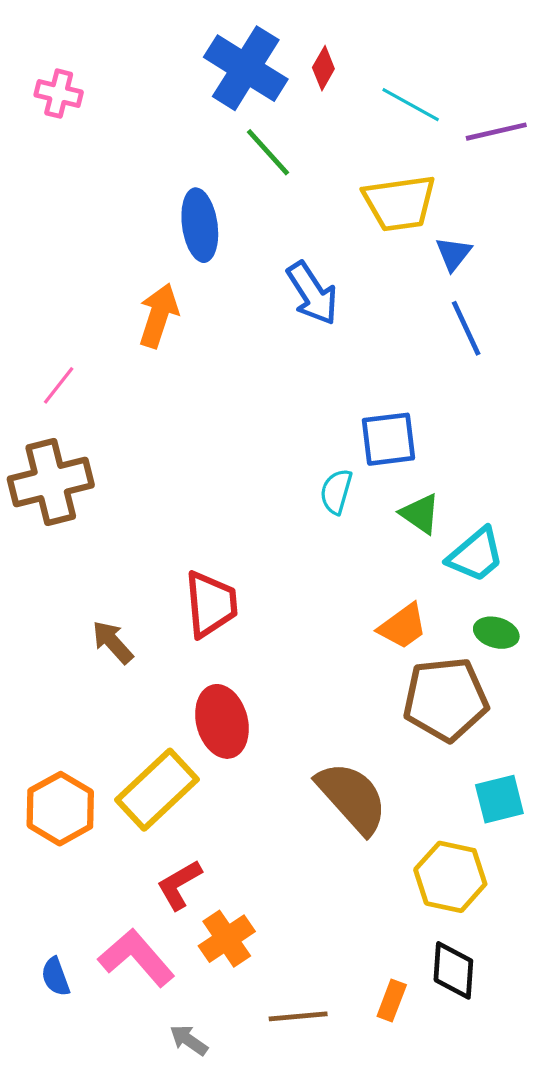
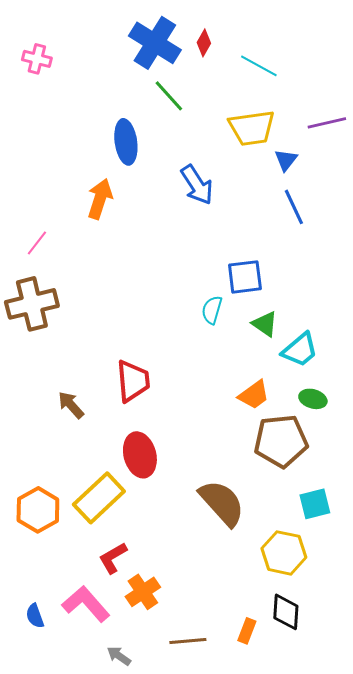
purple line: (496, 132) -> (327, 123), moved

